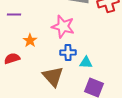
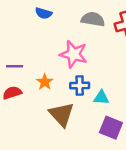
purple line: (14, 14) -> (15, 66), moved
orange star: (30, 40) -> (45, 82), moved

